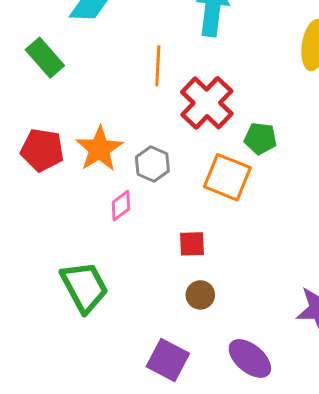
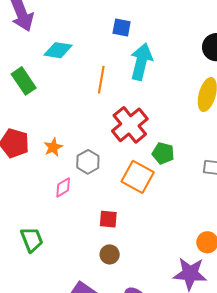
orange line: (158, 66) -> (101, 80), moved
orange star: (99, 149) -> (53, 147), size x0.6
green trapezoid: (84, 287) -> (32, 240), size x0.7

